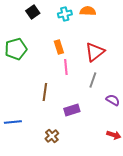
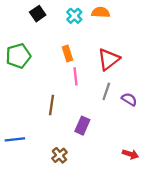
cyan cross: (65, 14) -> (74, 16), turned -32
purple semicircle: (113, 100) -> (129, 99), moved
purple rectangle: (72, 110) -> (82, 126), turned -49

